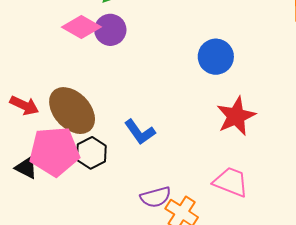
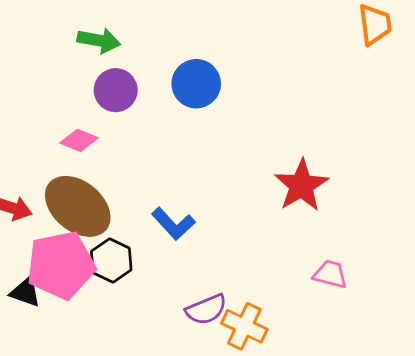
pink diamond: (81, 27) -> (79, 140), moved, size x0.7
blue circle: (216, 57) -> (196, 84), moved
pink trapezoid: (231, 182) -> (330, 274), moved, size x0.7

